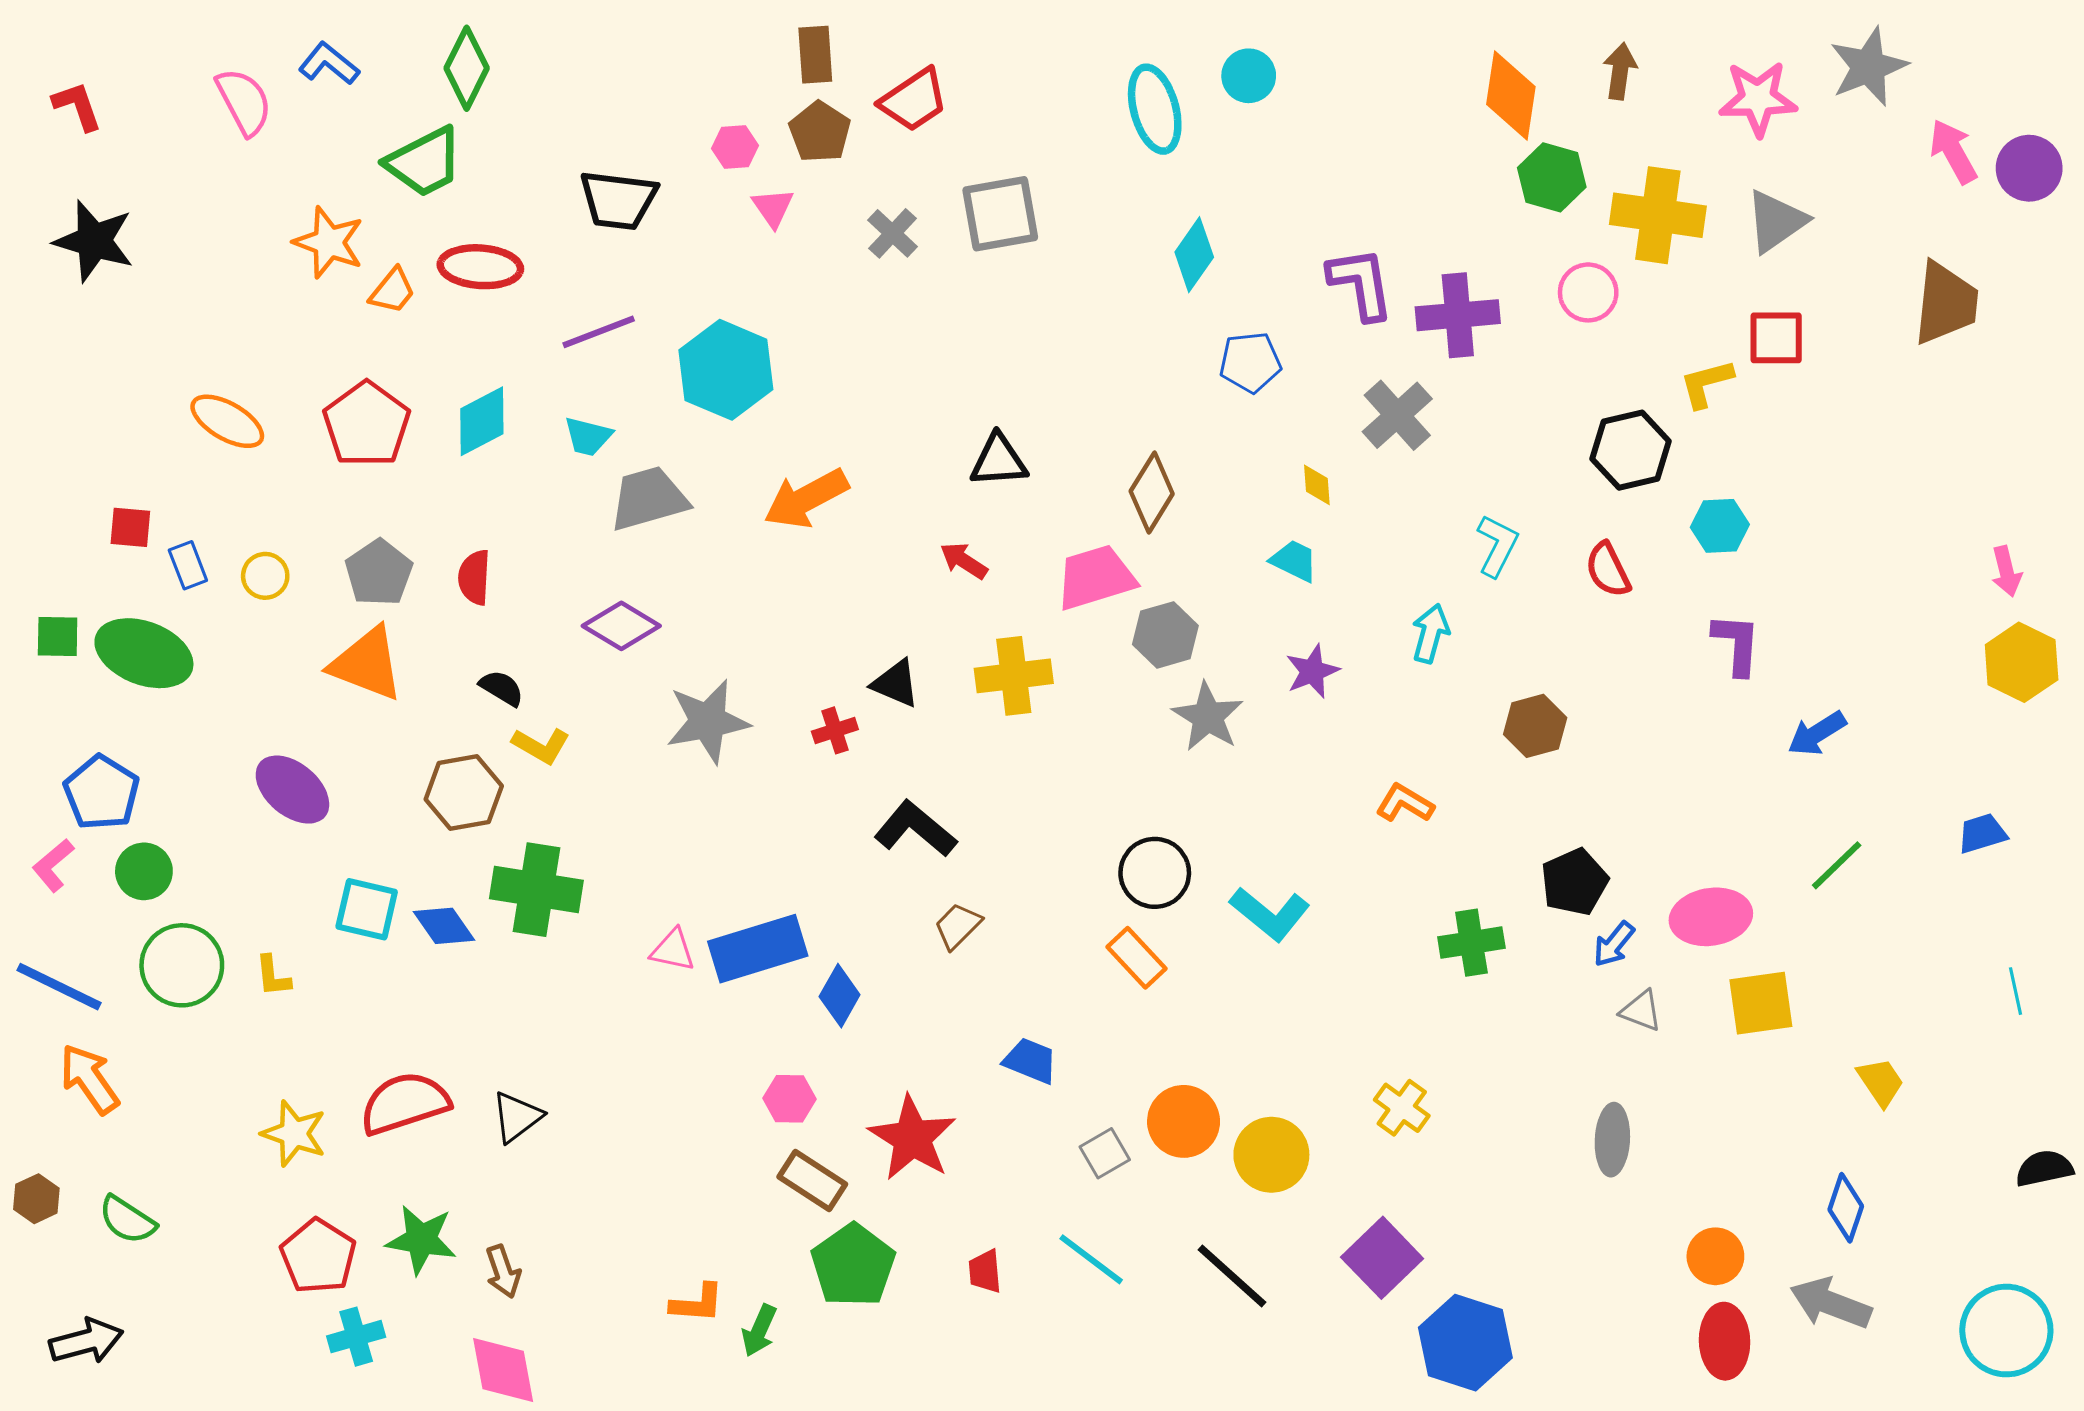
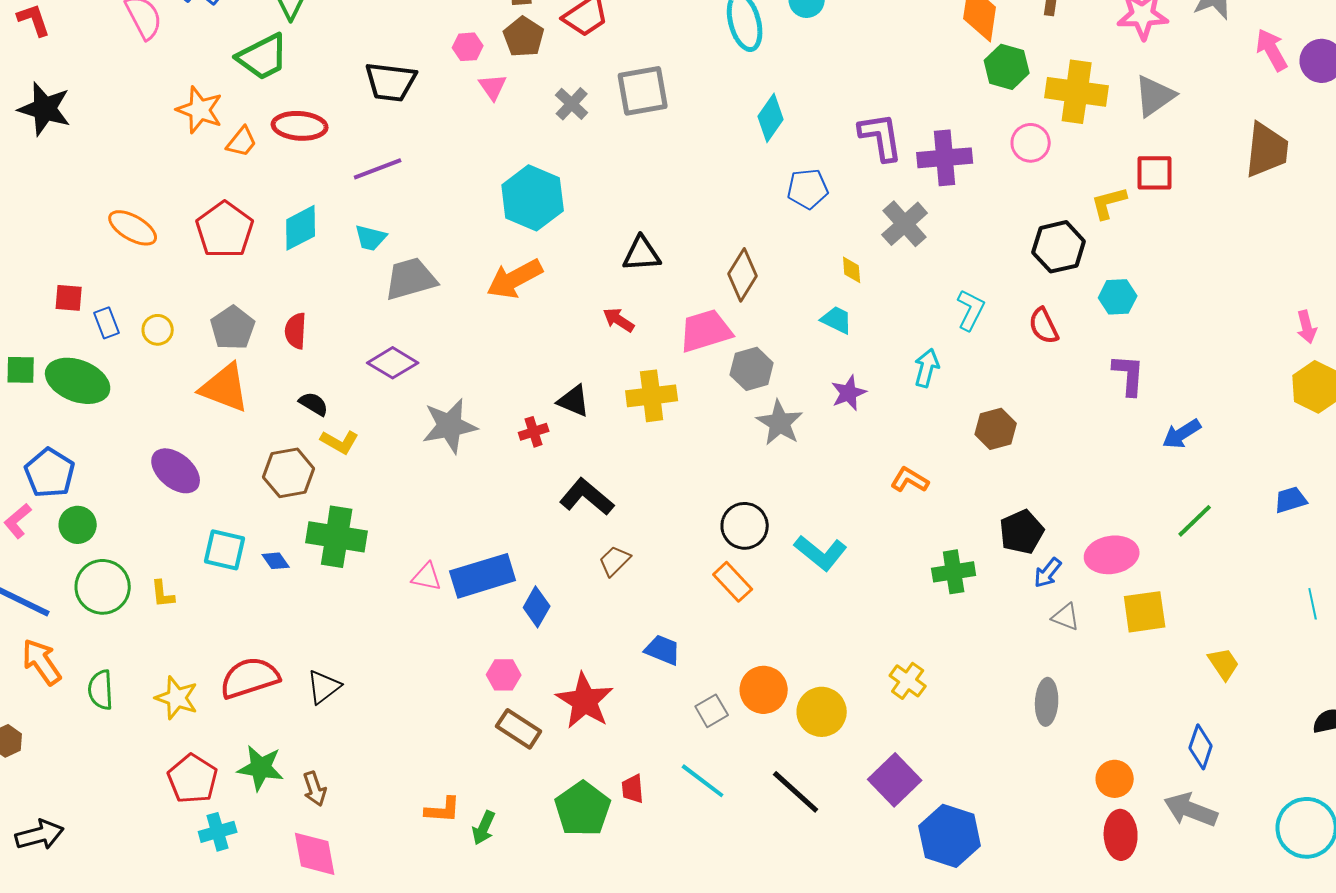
cyan hexagon: (726, 370) -> (533, 198), moved
blue diamond: (444, 926) -> (276, 561), size x0.7
green semicircle: (127, 1220) -> (101, 690), moved, turned 54
green pentagon: (853, 1265) -> (583, 809), moved

